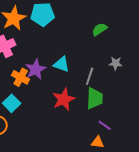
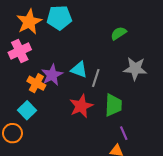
gray star: (116, 63) -> (135, 69), size x1.6
gray line: (90, 76) -> (96, 78), moved
purple line: (105, 125) -> (124, 133), turned 32

